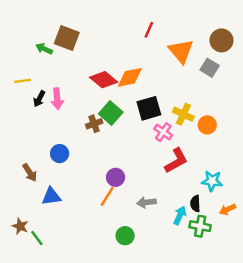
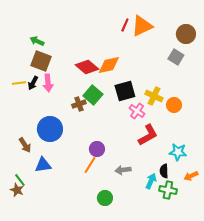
brown square: (67, 38) -> (41, 61), moved
orange triangle: (181, 51) -> (142, 26), moved, turned 45
yellow line: (23, 81) -> (19, 83), moved
blue circle: (60, 154) -> (50, 129), size x1.6
green line: (37, 238) -> (20, 180), moved

